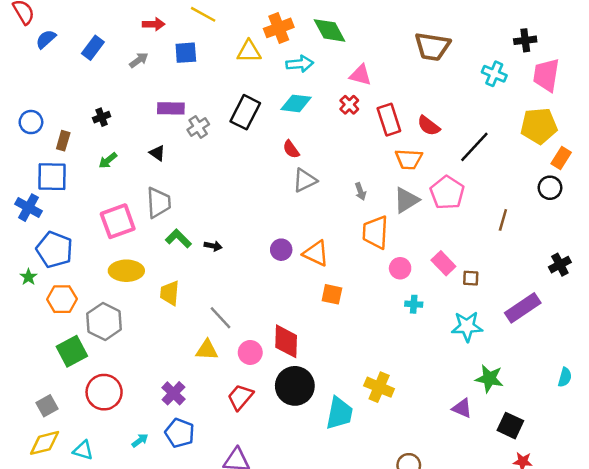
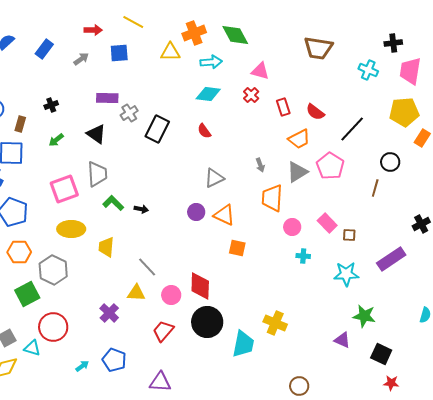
black rectangle: (245, 112) -> (157, 129), moved
red rectangle: (389, 120) -> (283, 107), size x0.7
black triangle: (157, 153) -> (96, 134), size x1.5
orange trapezoid: (409, 159) -> (299, 139), turned -30
gray triangle: (305, 180) -> (214, 178), moved
black circle: (550, 188) -> (390, 162), moved
purple cross: (173, 393) -> (109, 313), moved
cyan triangle: (83, 450) -> (32, 348), moved

